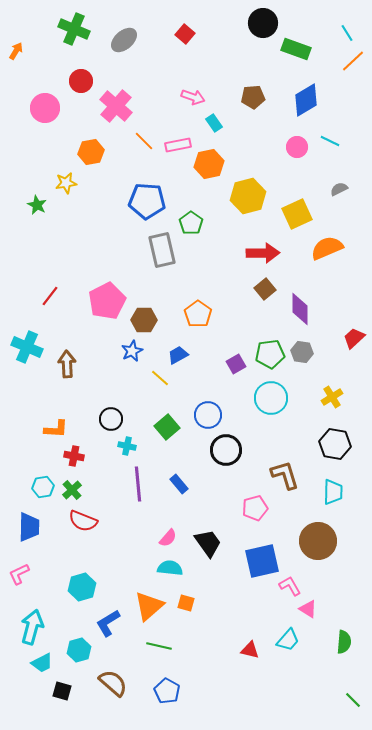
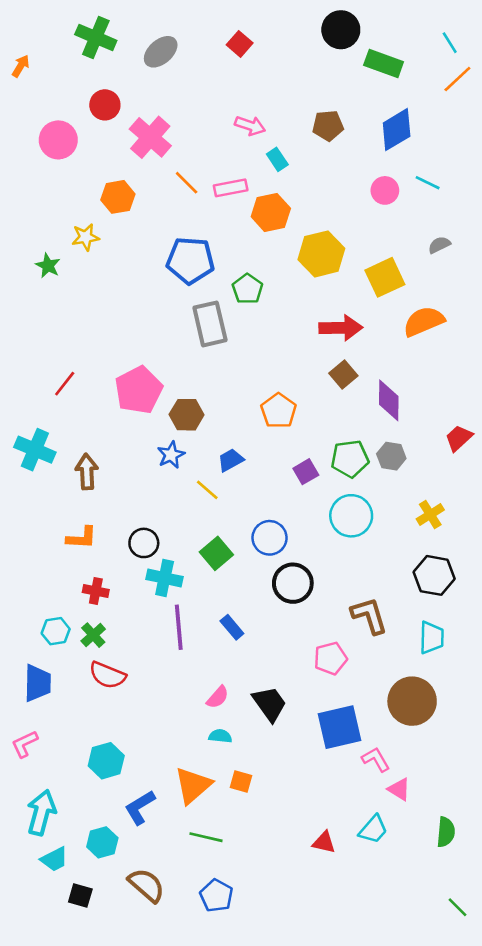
orange pentagon: (198, 314) -> (279, 411), moved
orange L-shape: (56, 429) -> (82, 538), moved
cyan cross: (127, 446) -> (165, 578), size x1.5
cyan semicircle: (170, 568) -> (220, 736), size x0.7

